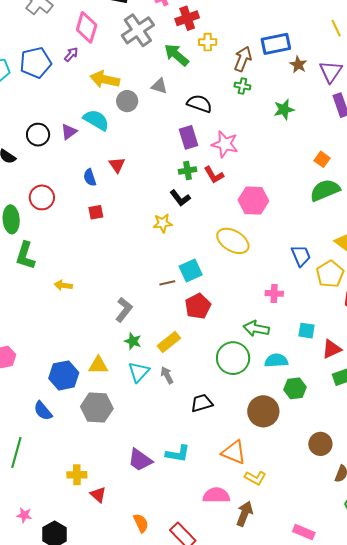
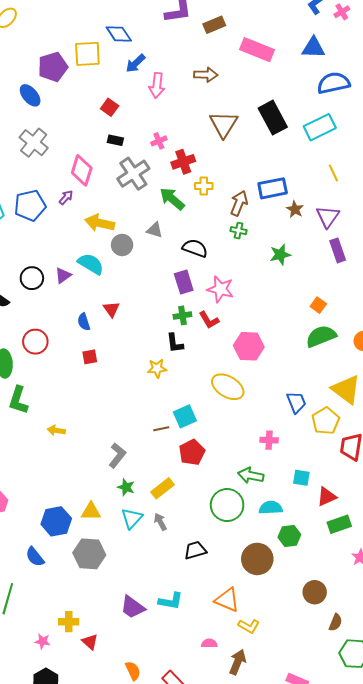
black L-shape: (180, 198) -> (175, 343), turned 30
pink semicircle: (216, 495) -> (209, 643), size x0.6
pink star: (24, 515) -> (42, 641), moved

